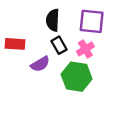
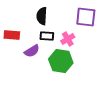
purple square: (92, 21) -> (86, 17), moved
black rectangle: (59, 45) -> (47, 36), turned -56

